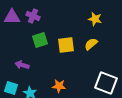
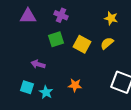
purple cross: (33, 16) -> (61, 15), moved
yellow square: (66, 45) -> (82, 44), turned 36

